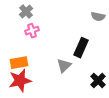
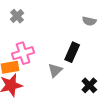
pink cross: (32, 31) -> (23, 53), moved, size x1.5

